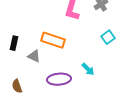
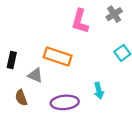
cyan arrow: (88, 69) -> (99, 91), turned 32
brown semicircle: (17, 86) -> (21, 98), moved

